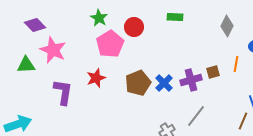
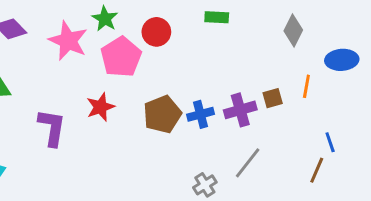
pink star: (53, 50) -> (68, 41), moved
blue cross: (164, 83) -> (201, 114), turned 30

